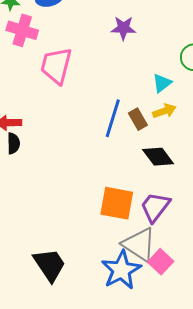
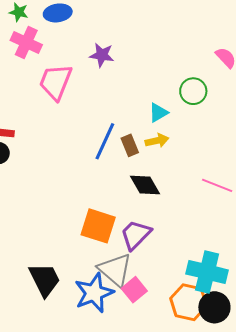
purple star: (123, 28) -> (102, 55), moved
black trapezoid: (50, 265) -> (45, 280), moved

